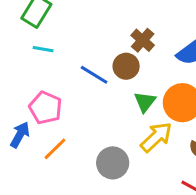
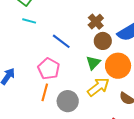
brown circle: (126, 66) -> (103, 41), moved
pink pentagon: (46, 108) -> (49, 69), moved
orange line: (55, 149) -> (45, 92), moved, turned -36

